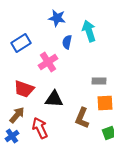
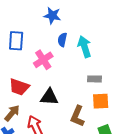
cyan arrow: (89, 31) -> (84, 47), moved
blue rectangle: (21, 43) -> (16, 41), turned -54

